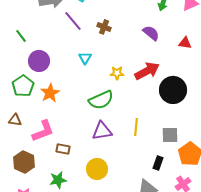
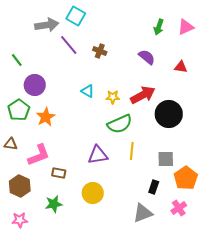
cyan triangle: (85, 58) -> (88, 91), moved, turned -32
green semicircle: (101, 100) -> (120, 124), moved

